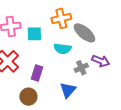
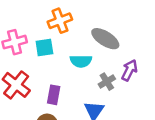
orange cross: (61, 18) -> (60, 21), moved
purple arrow: (101, 61) -> (129, 70), turned -78

